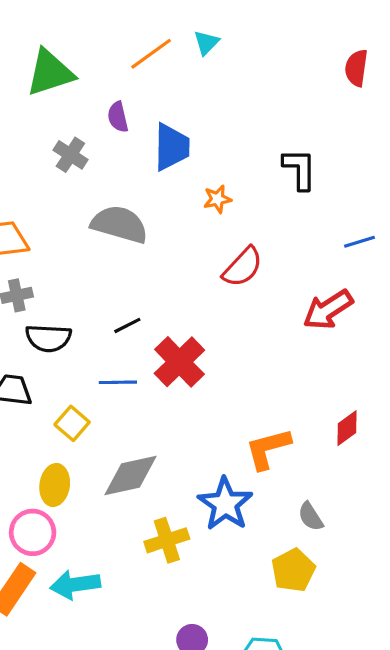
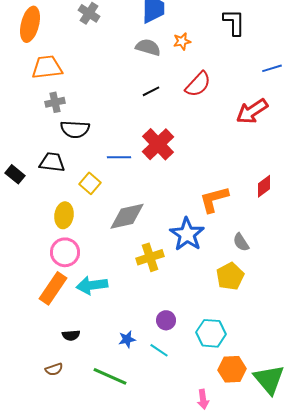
gray semicircle: (119, 224) -> (148, 47), moved, size x0.7
black line: (127, 325) -> (151, 91), moved
yellow ellipse: (55, 485) -> (64, 215), moved

